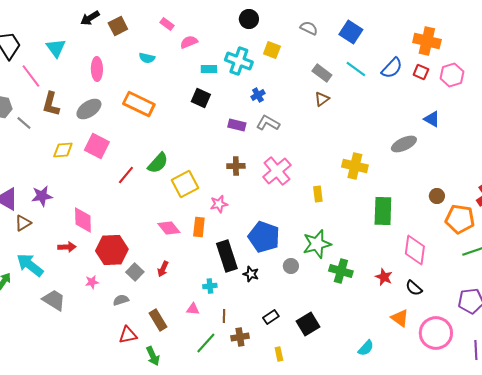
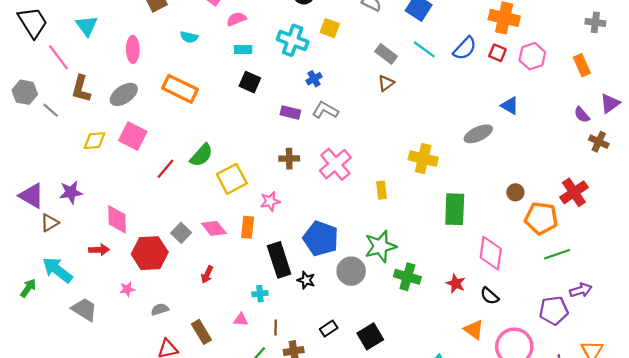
cyan rectangle: (209, 69) -> (243, 49), moved
gray circle: (291, 266) -> (351, 271), size x1.6
gray square: (135, 272) -> (181, 233), moved

